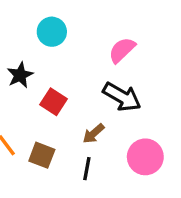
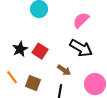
black star: (20, 75) -> (20, 49), moved
brown arrow: (94, 134) -> (64, 70), turned -104

